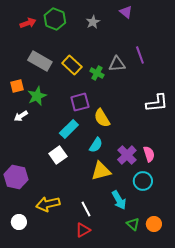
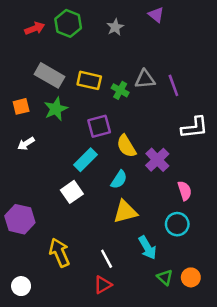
purple line: (140, 55) -> (173, 85), moved
yellow rectangle: (72, 65) -> (89, 80), turned -30
green star: (37, 96) -> (56, 109), moved
purple cross: (127, 155) -> (157, 160), moved
yellow arrow: (48, 204) -> (59, 253), turned 80
white circle: (19, 222) -> (21, 286), moved

